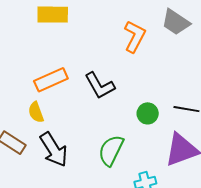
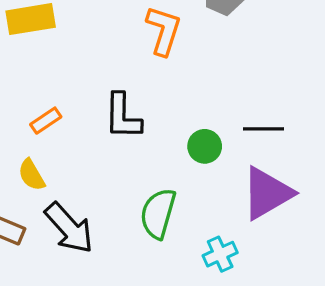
orange rectangle: (51, 80) -> (46, 121), size x0.6
black L-shape: (100, 86) -> (123, 116), turned 40

